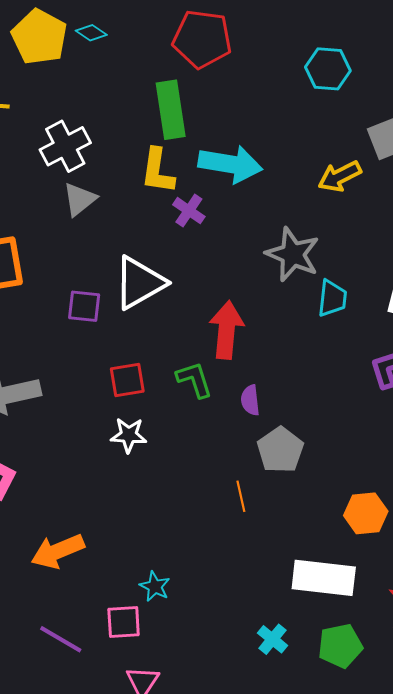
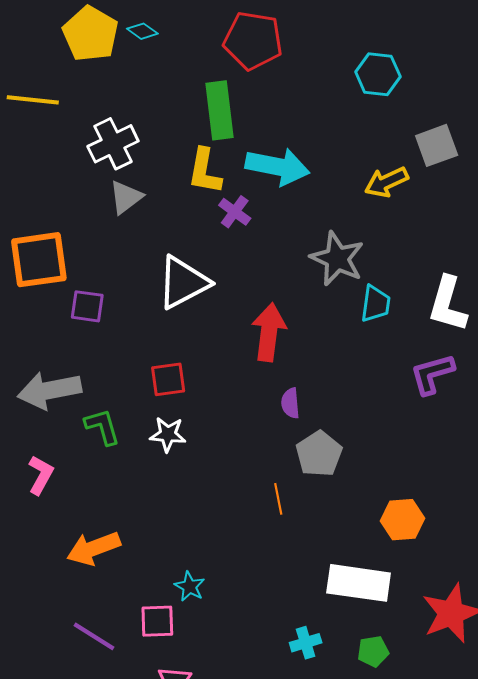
purple square: (84, 306) -> (87, 306), moved
green L-shape: (194, 380) -> (102, 427), moved
cyan cross: (272, 639) -> (306, 643), turned 32
green pentagon: (340, 646) -> (373, 651), size x0.7

